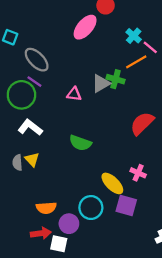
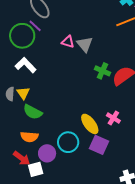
green cross: (116, 79) -> (102, 71), moved
gray triangle: (101, 83) -> (85, 44), moved, turned -48
green semicircle: (80, 143) -> (33, 112), moved
red arrow: (41, 233) -> (22, 158), turned 36
white square: (59, 244) -> (36, 169), turned -35

